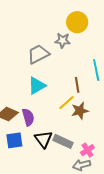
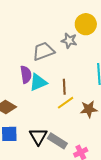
brown line: (77, 85) -> (64, 87), moved
brown star: (80, 111) -> (89, 109), moved
purple semicircle: (28, 117) -> (26, 75), moved

